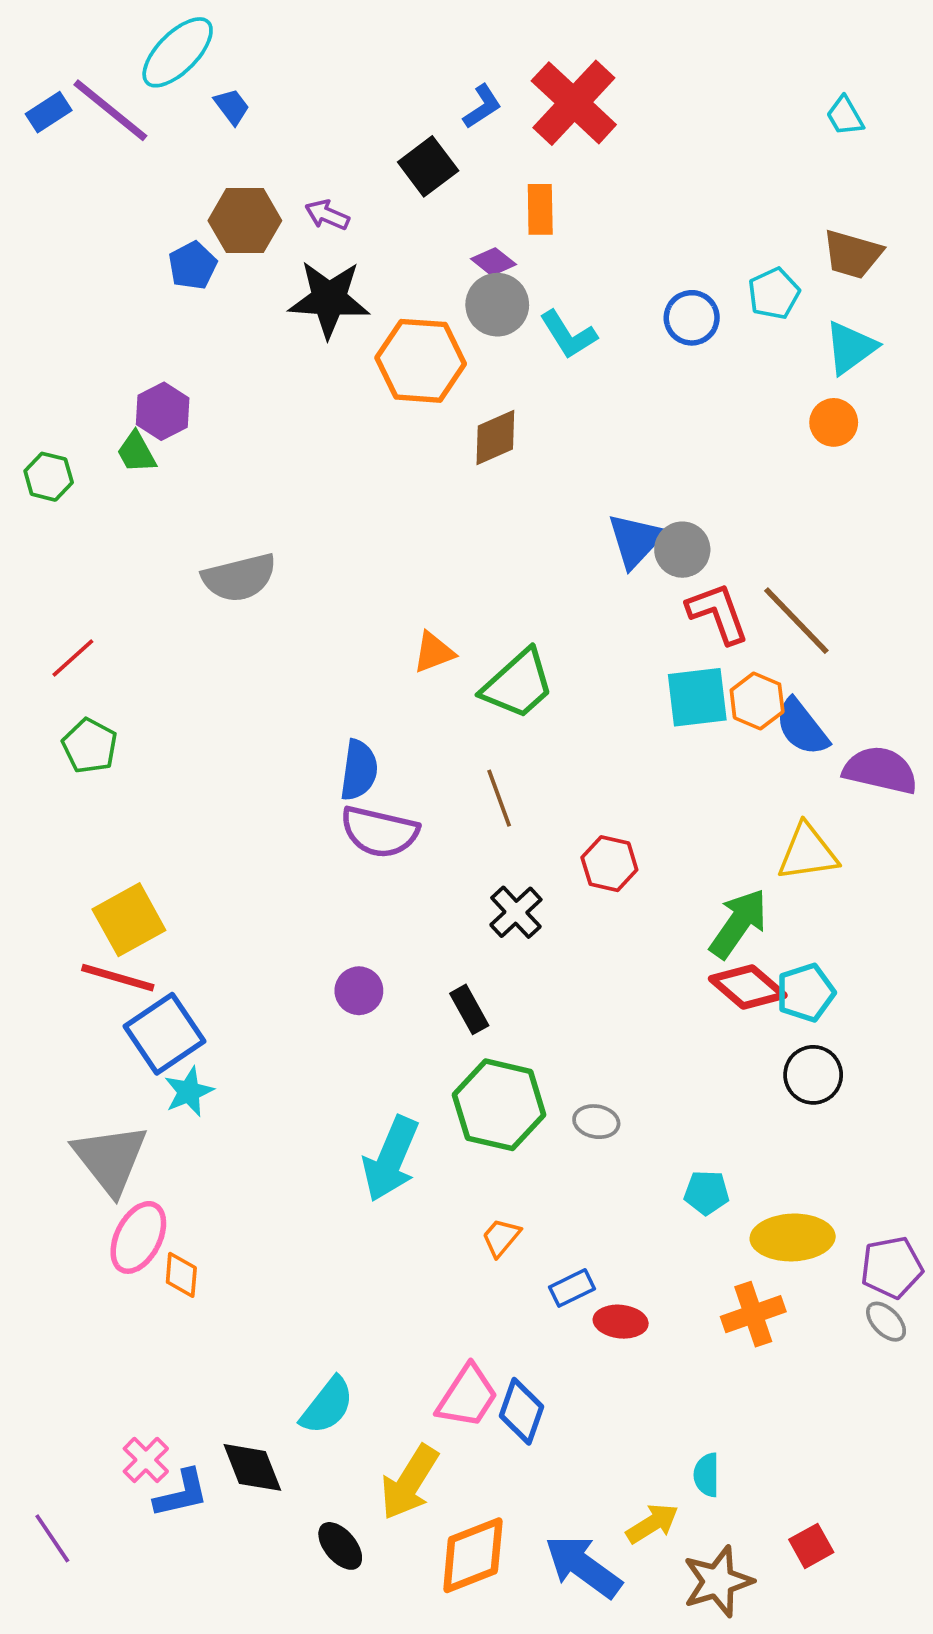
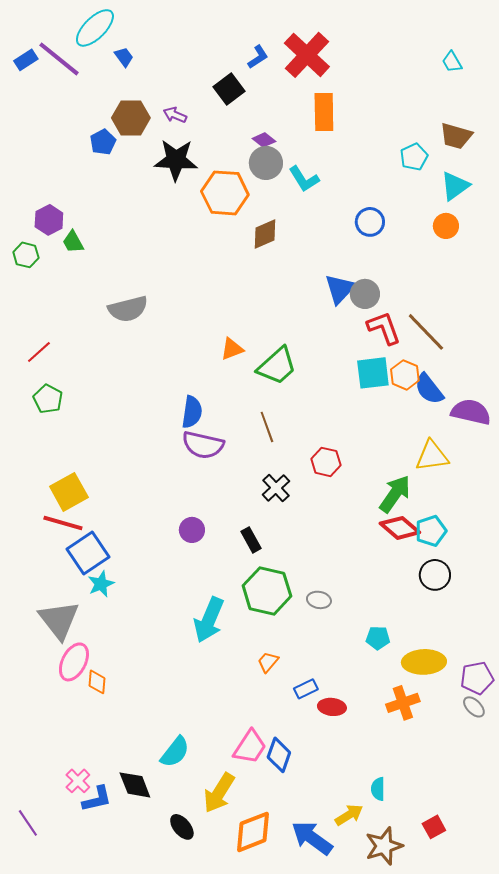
orange rectangle: (540, 209) -> (324, 112), moved, size x1.4
blue circle: (692, 318) -> (370, 222), moved
purple hexagon: (163, 411) -> (49, 220), moved

